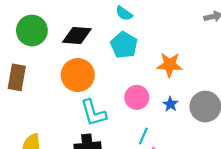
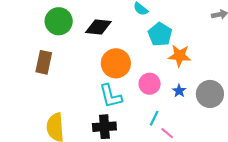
cyan pentagon: (124, 45) -> (160, 34), moved
orange circle: (78, 75) -> (116, 63), moved

